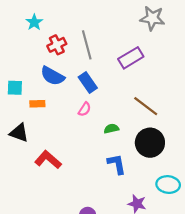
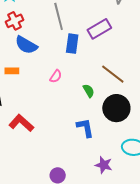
red cross: (57, 45) -> (14, 21), moved
blue rectangle: (88, 82) -> (72, 44), moved, turned 42
green semicircle: (111, 129) -> (89, 91), moved, turned 72

